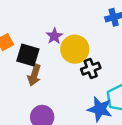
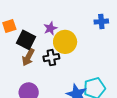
black cross: (91, 69) -> (51, 58), moved

